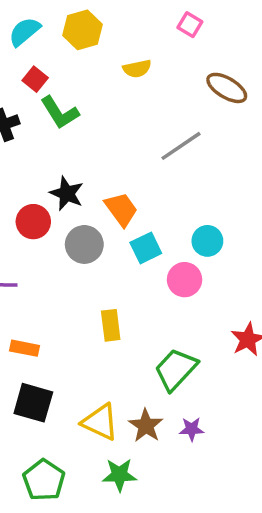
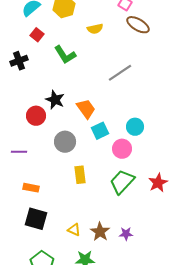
brown ellipse: (227, 88) -> (138, 25), moved
green L-shape: (60, 113) -> (65, 55), moved
gray circle: (84, 244) -> (65, 142), moved
green trapezoid: (176, 369) -> (122, 182), moved
yellow triangle: (100, 422) -> (74, 230), size x0.6

